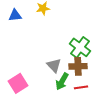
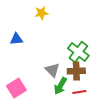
blue triangle: (15, 15) -> (16, 39), moved

